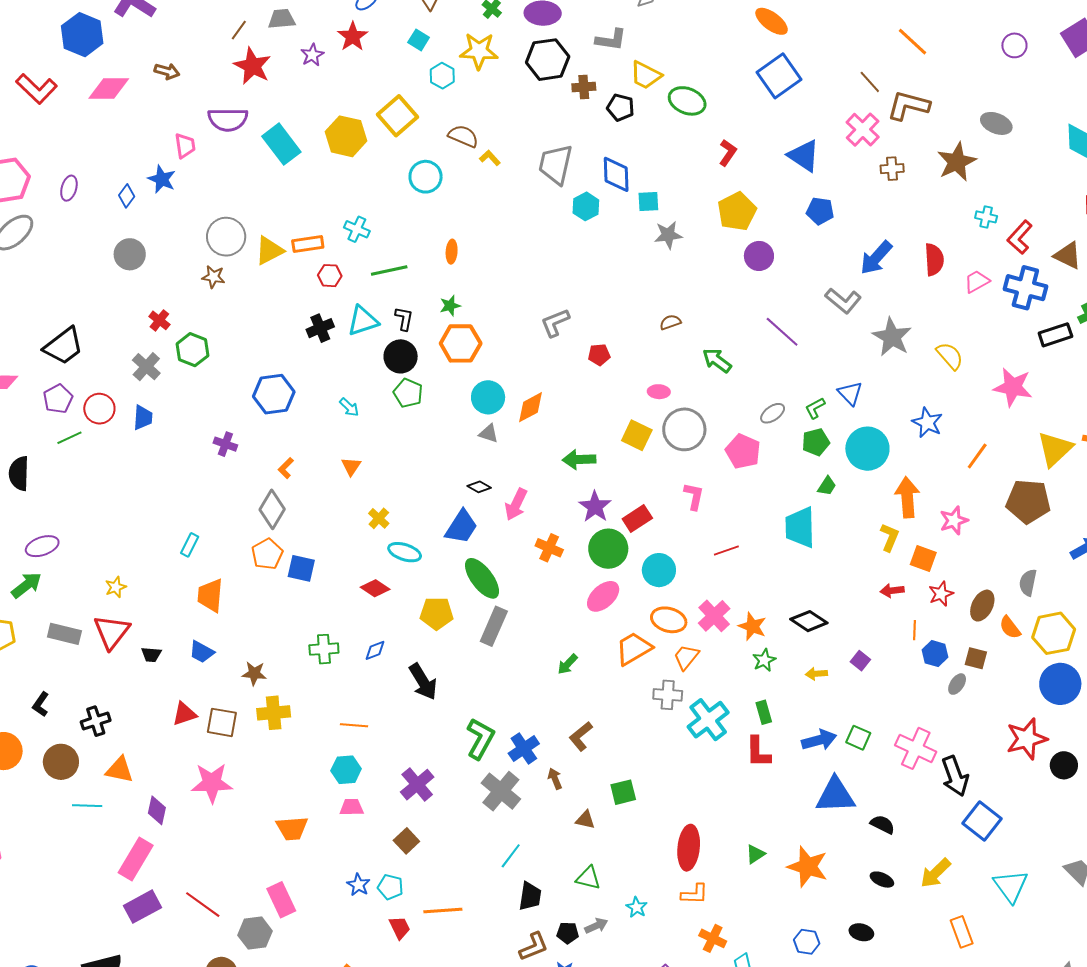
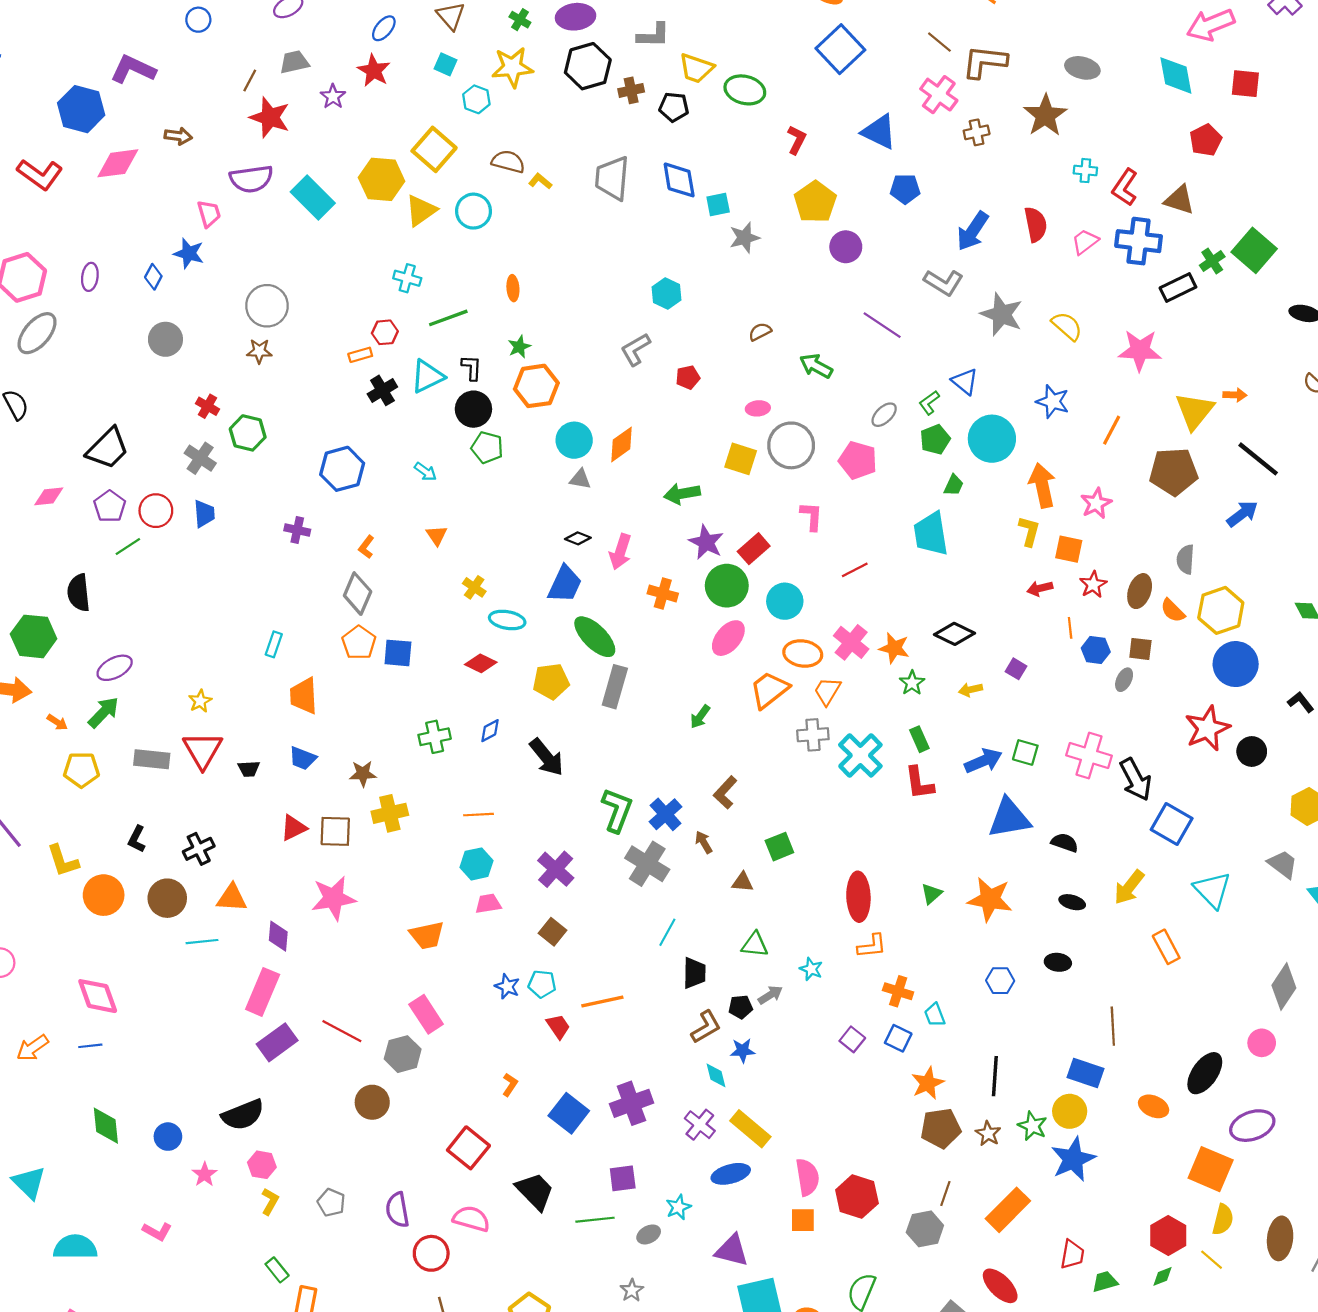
cyan hexagon: (586, 206) -> (666, 294), moved
orange rectangle: (308, 244) -> (360, 355), moved, size x0.7
yellow triangle: (269, 251) -> (421, 210), moved

